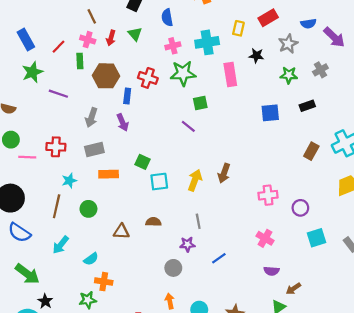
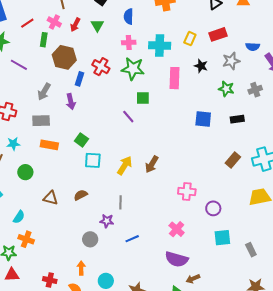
brown semicircle: (153, 222) -> (81, 195), turned -40
cyan semicircle: (91, 259) -> (19, 217), turned -32
purple semicircle: (271, 271) -> (177, 259), size x1.6

